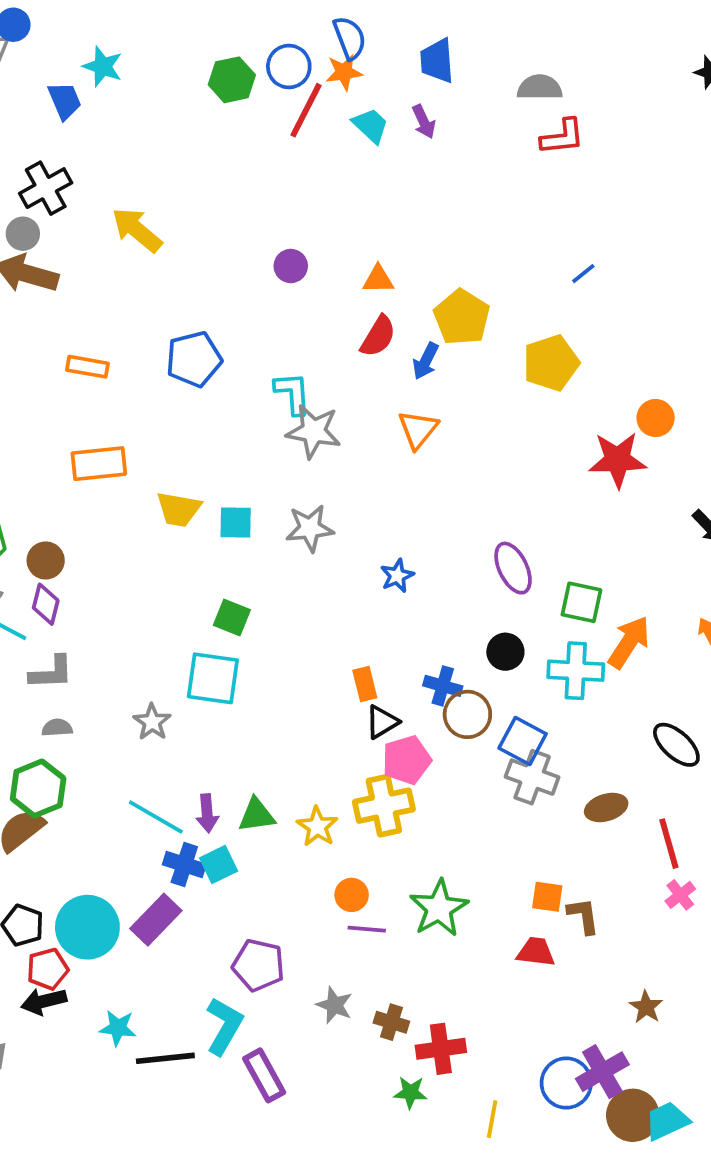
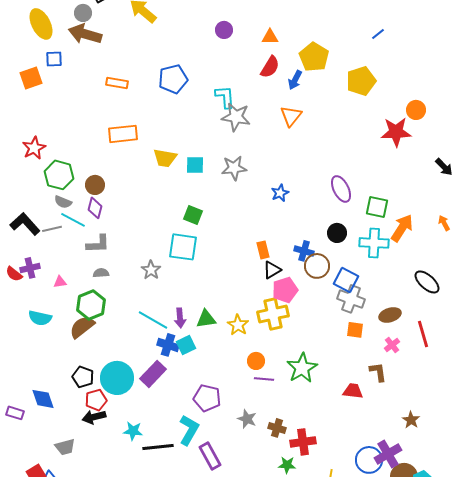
pink cross: (680, 895) -> (392, 345), moved
orange square: (547, 897) -> (355, 330), moved

